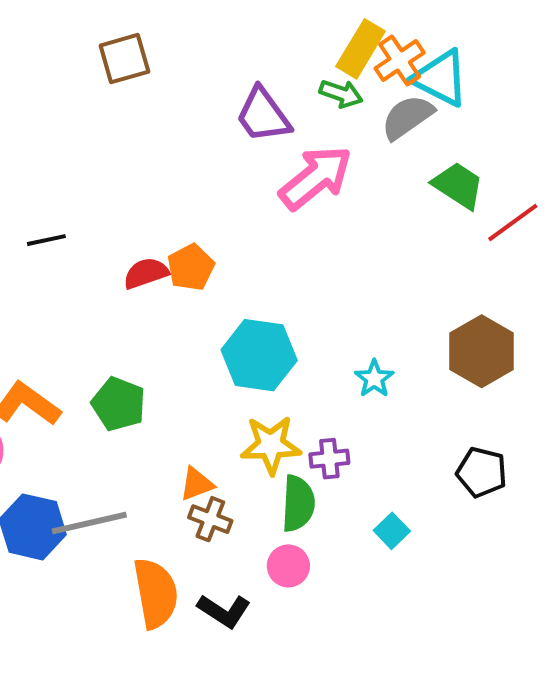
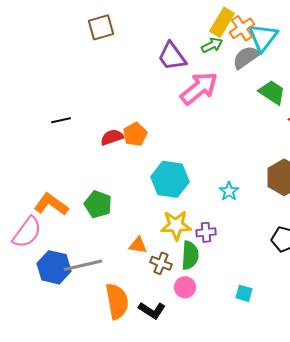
cyan triangle: (441, 78) -> (263, 37), turned 40
green arrow: (341, 94) -> (212, 45), turned -45
orange triangle: (197, 484) -> (138, 245), turned 30
brown cross: (210, 519) -> (161, 263), moved
cyan square: (392, 531) -> (244, 293), moved, turned -30

